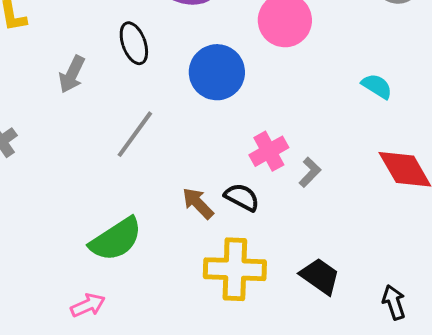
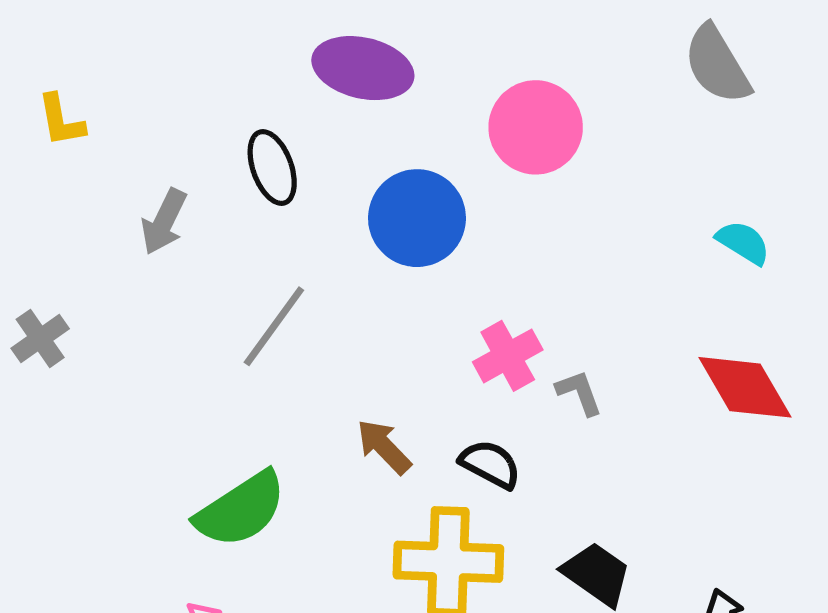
cyan semicircle: (377, 86) -> (743, 243), moved
gray L-shape: (310, 172) -> (579, 393), turned -64
black semicircle: (242, 197) -> (490, 464), moved

